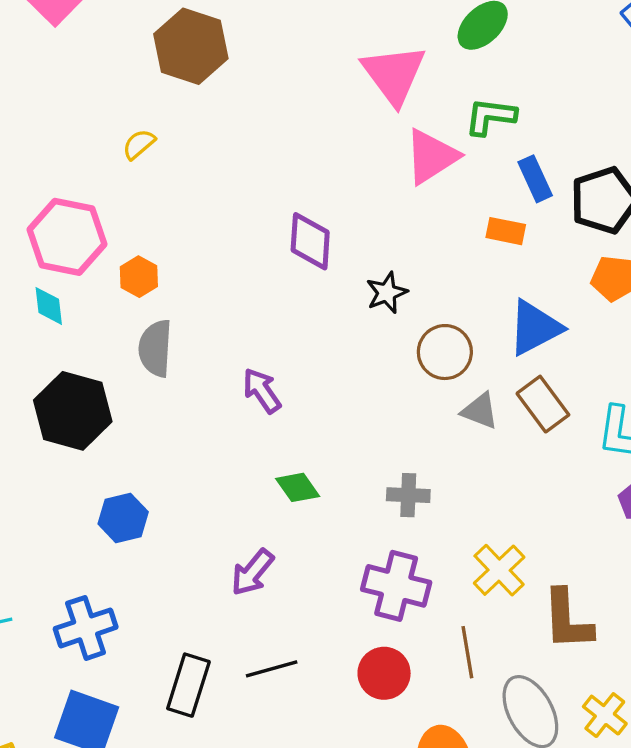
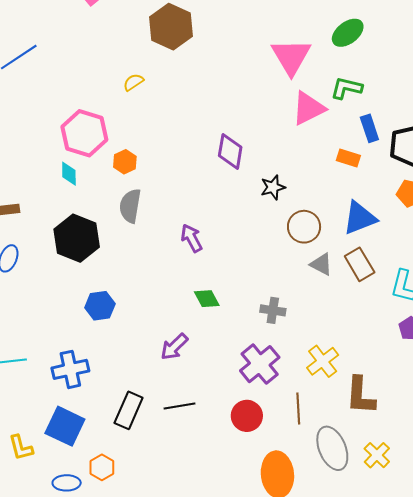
purple cross: (396, 586) -> (260, 364), turned 30

